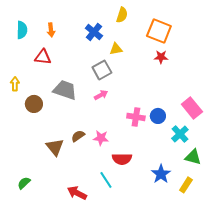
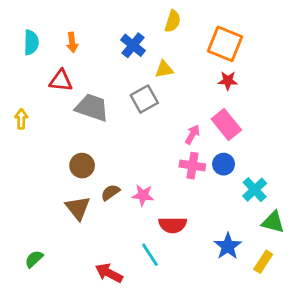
gray trapezoid: (65, 90) -> (92, 108), moved
pink arrow: (101, 95) -> (192, 134), moved, turned -32
brown circle: (34, 104) -> (82, 166), moved
pink rectangle: (192, 108) -> (226, 125), moved

